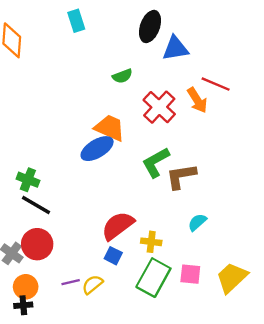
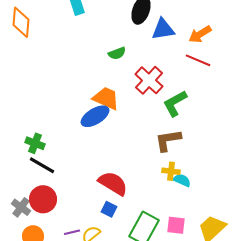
orange arrow: (197, 100) -> (200, 34), moved, turned 90
green L-shape: (156, 162) -> (175, 103), moved
cyan semicircle: (197, 222) -> (182, 180), turned 66
red semicircle: (118, 226) -> (113, 183), turned 68
yellow cross: (151, 242) -> (171, 171), moved

